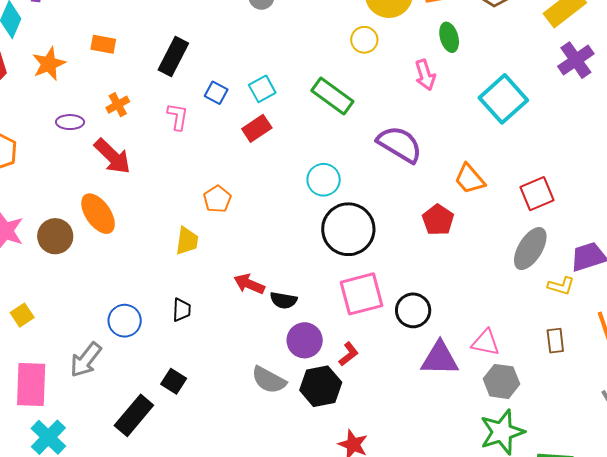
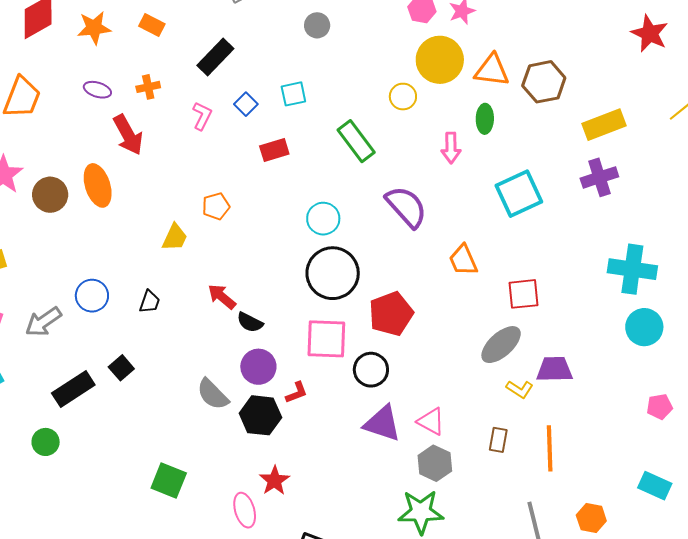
cyan square: (262, 89) -> (293, 94), moved
red pentagon: (438, 220) -> (391, 314), moved, size x1.4

